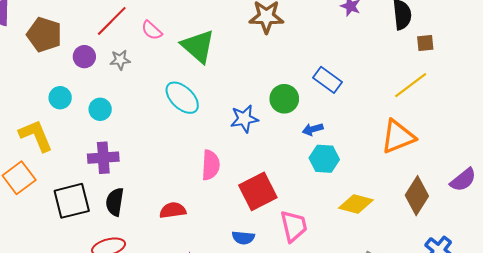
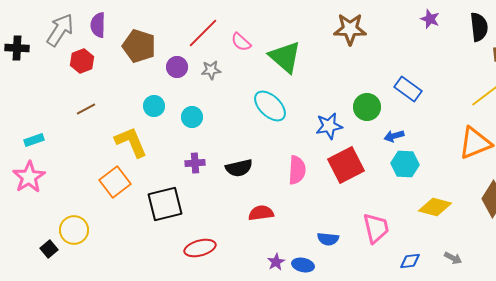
purple cross: (103, 158) -> (195, 163), size x0.7
red square: (258, 191) -> (346, 165), moved
black semicircle: (115, 202) -> (239, 168), moved, turned -112

